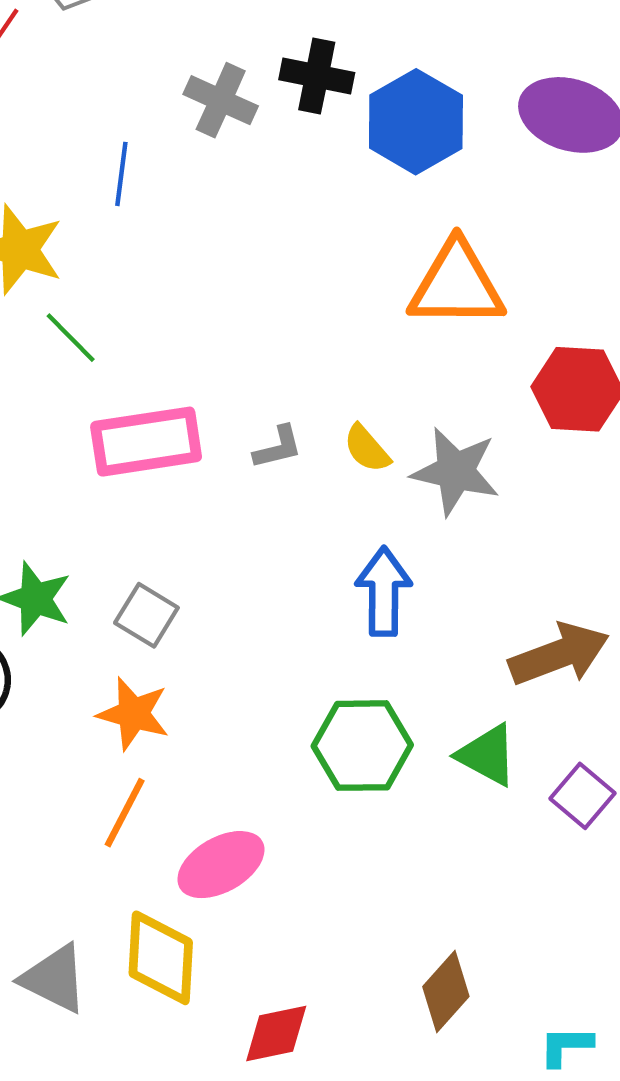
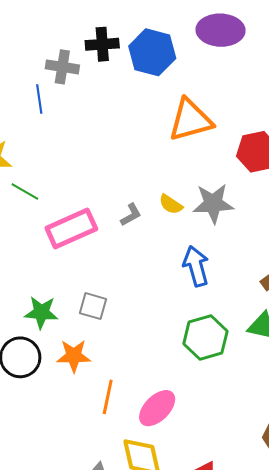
blue line: (121, 174) -> (39, 99), moved
orange star: (133, 714) -> (74, 356), moved

